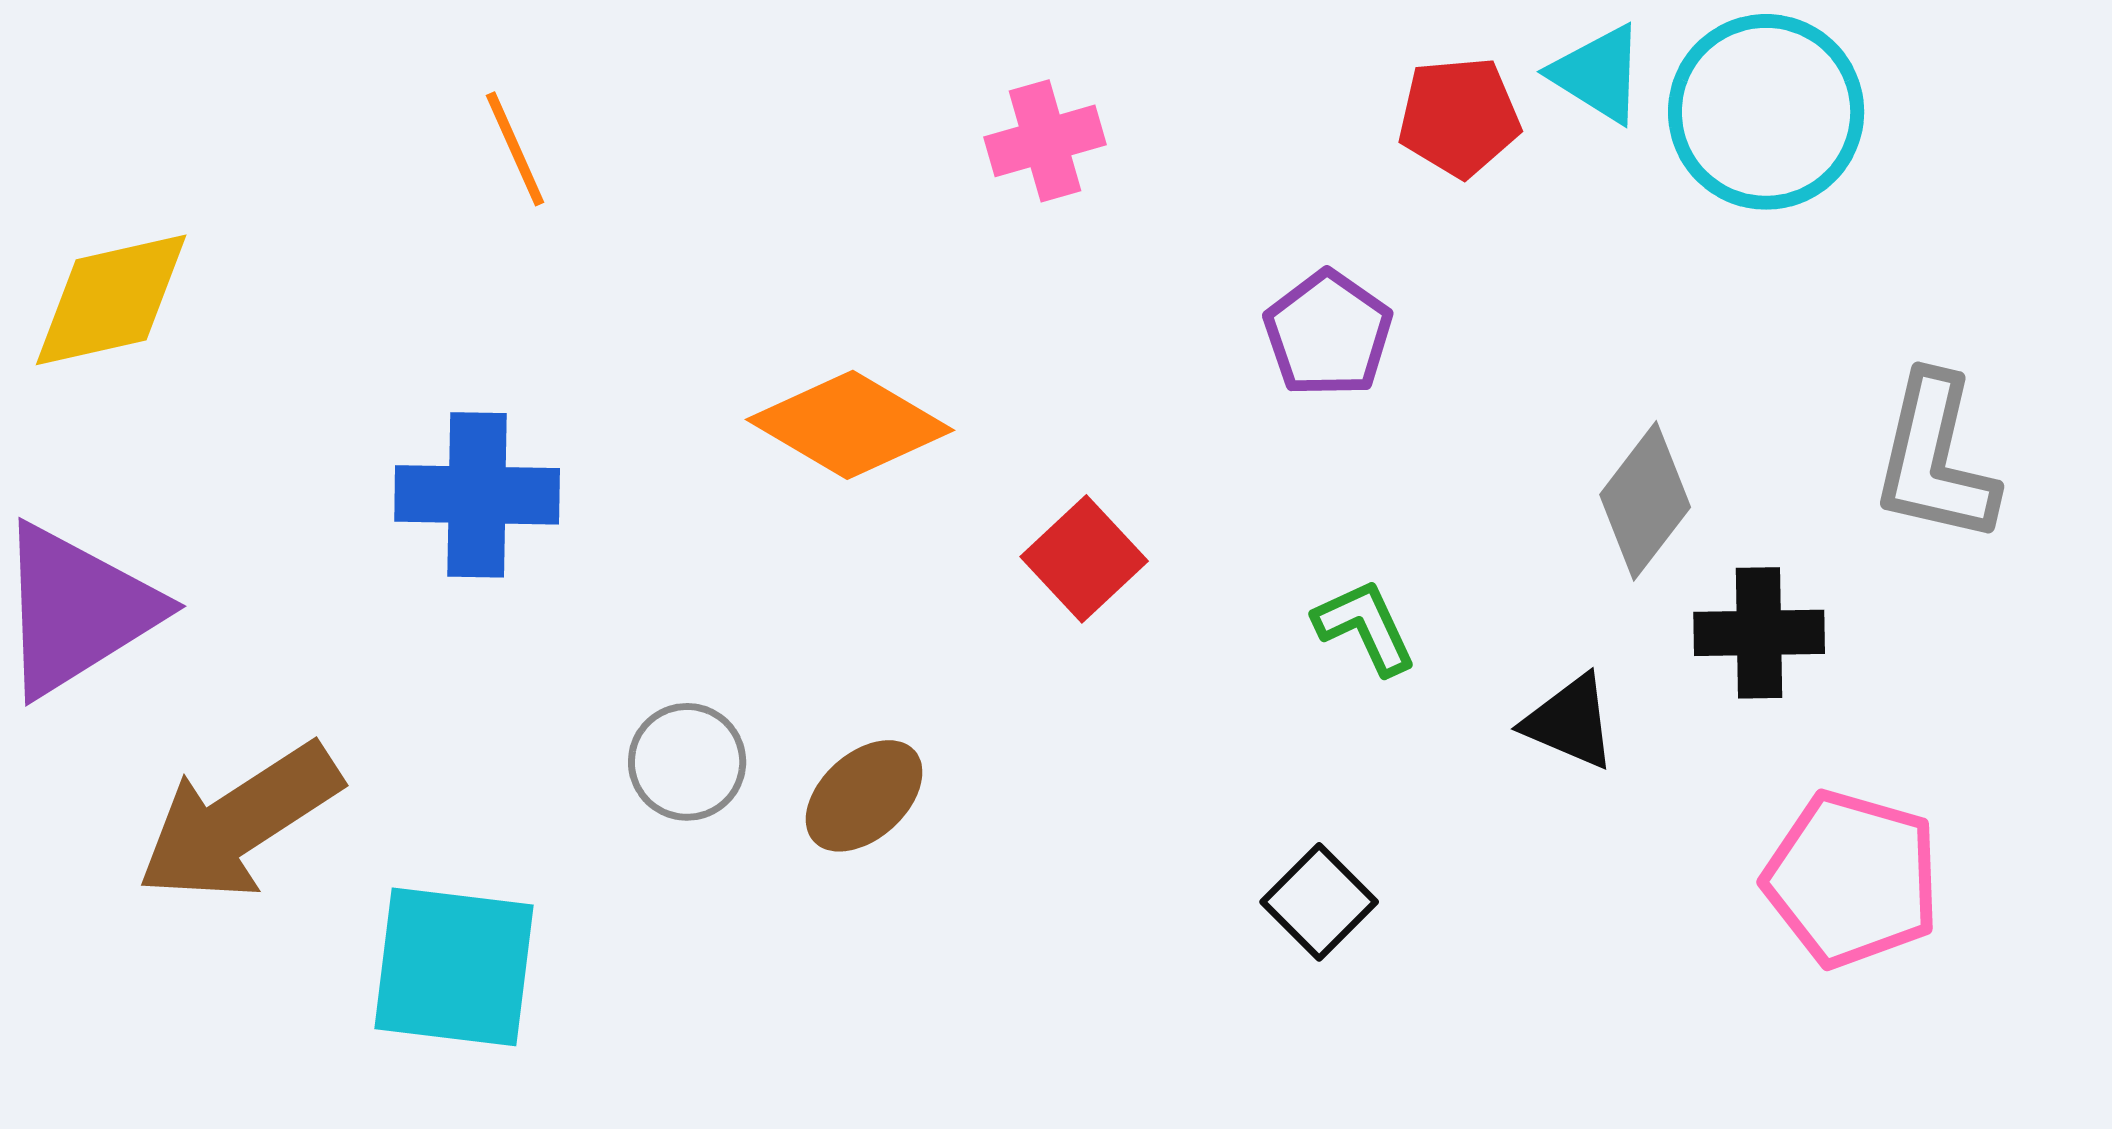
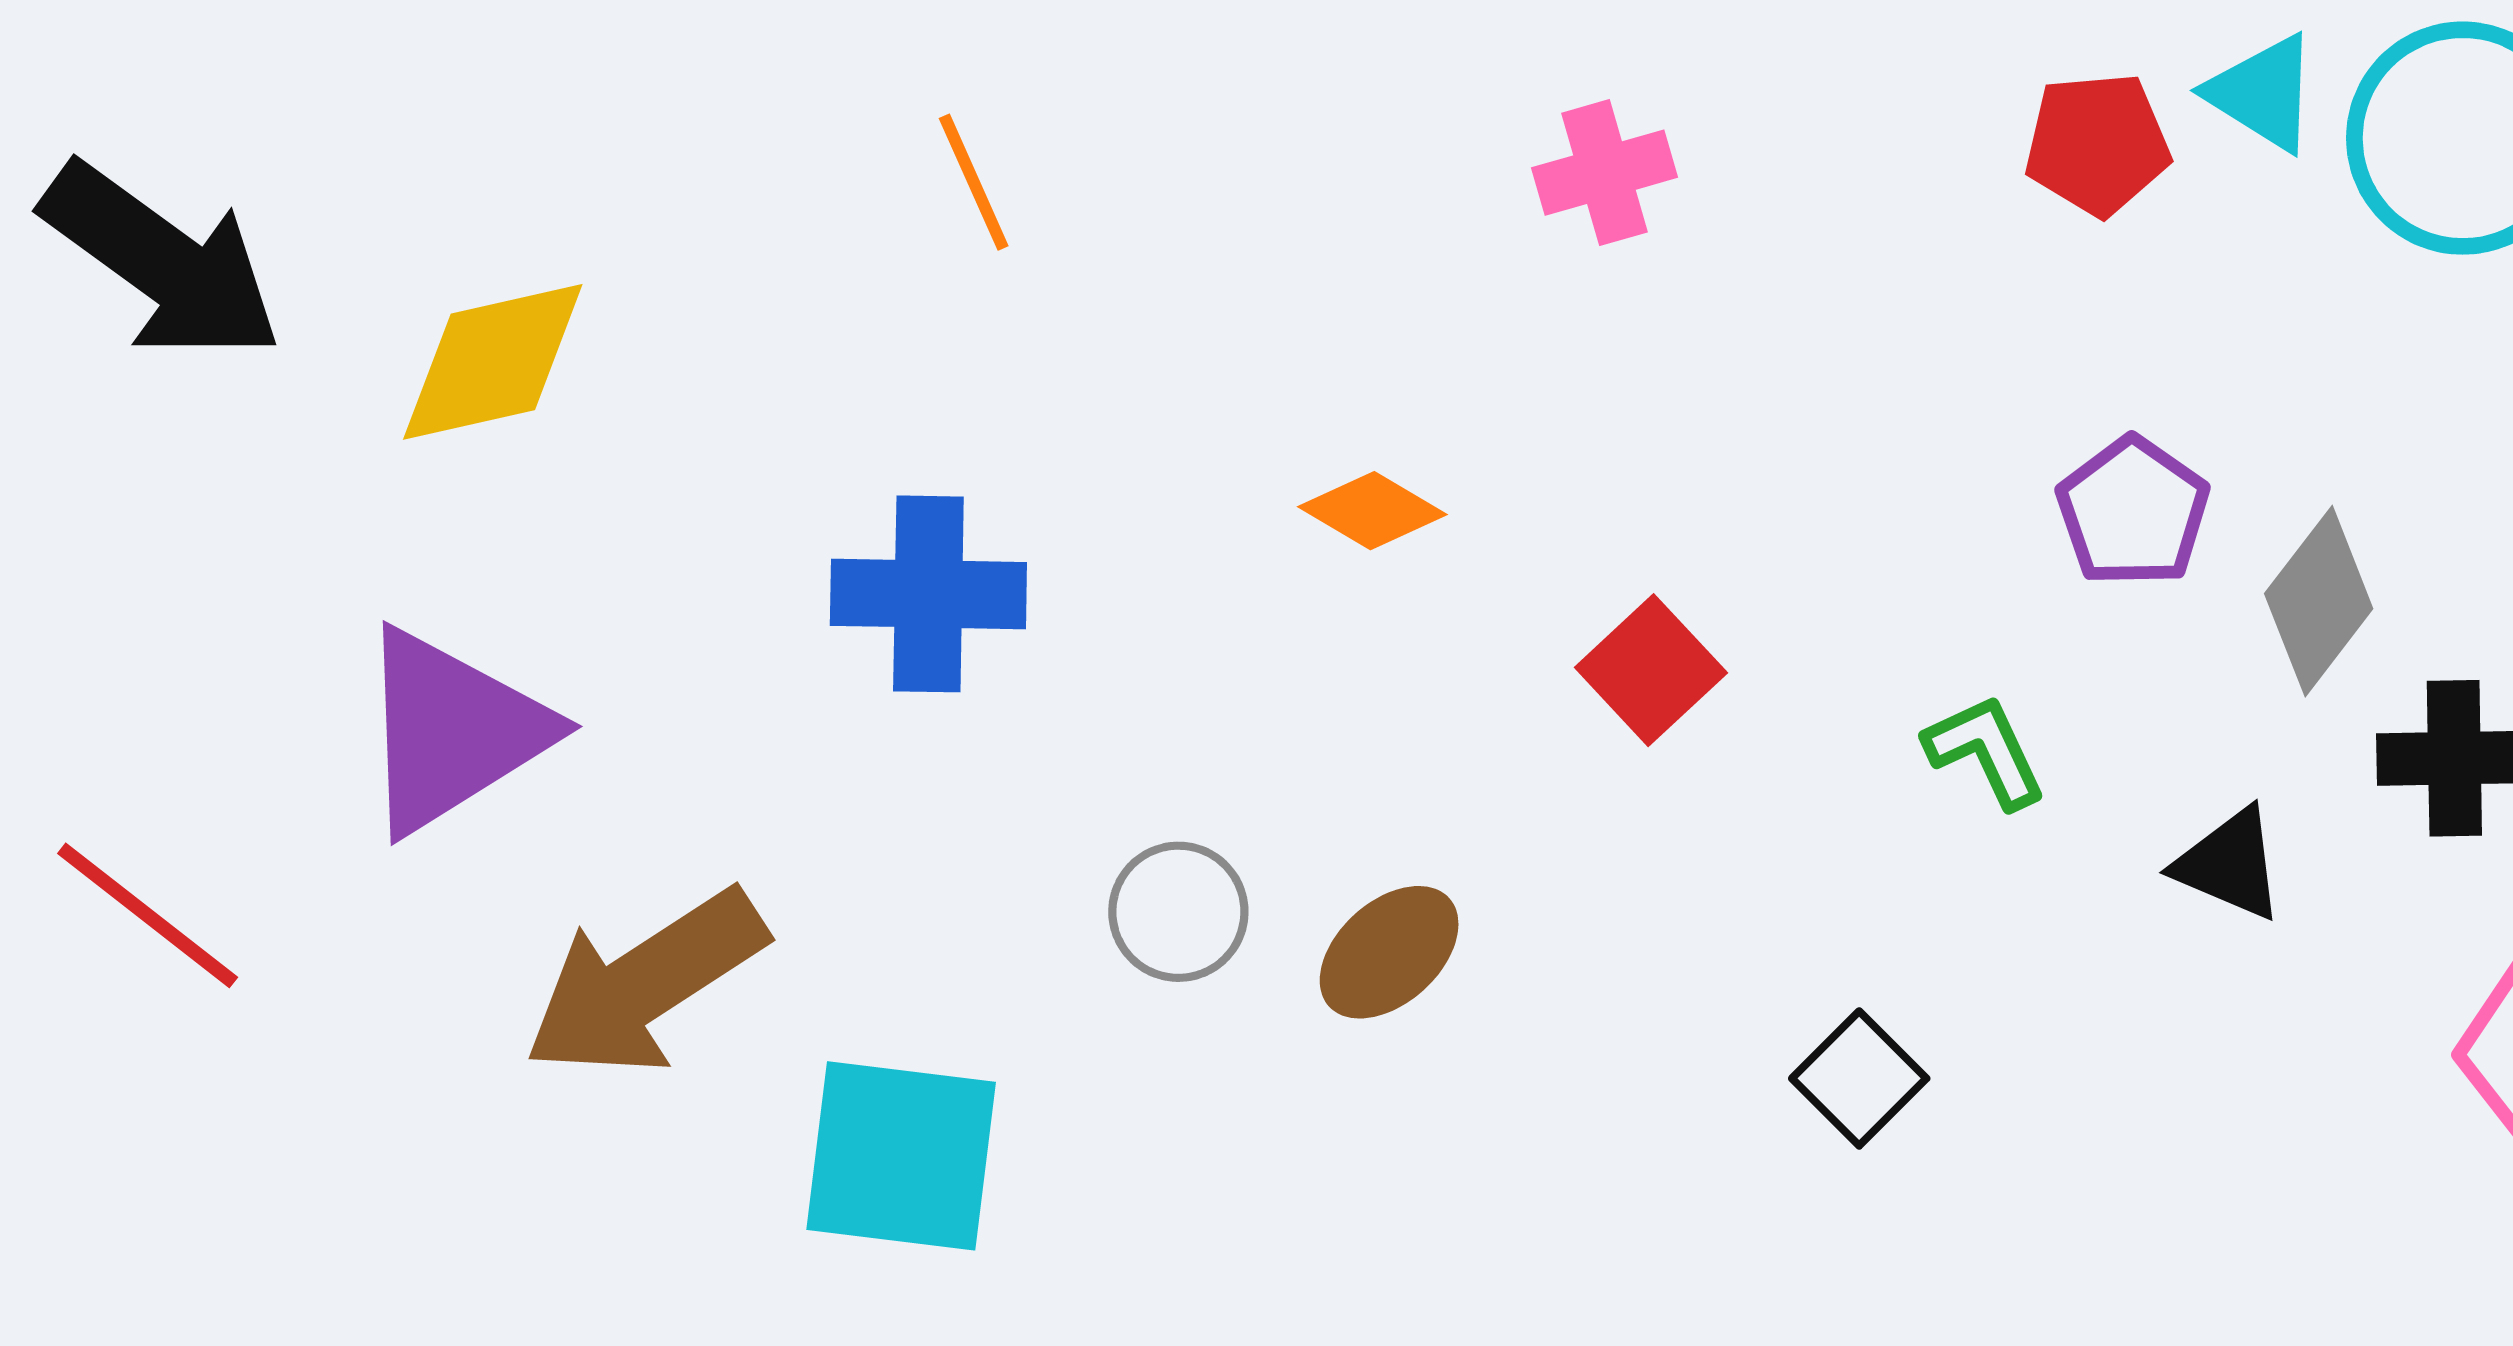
purple pentagon: (1328, 334) -> (2133, 512), moved
orange diamond: (850, 425) -> (1372, 511), size x0.6
black square: (1319, 902) -> (1859, 1078), moved

